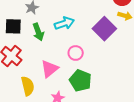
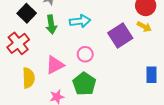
black square: (13, 26) -> (27, 13), turned 30

